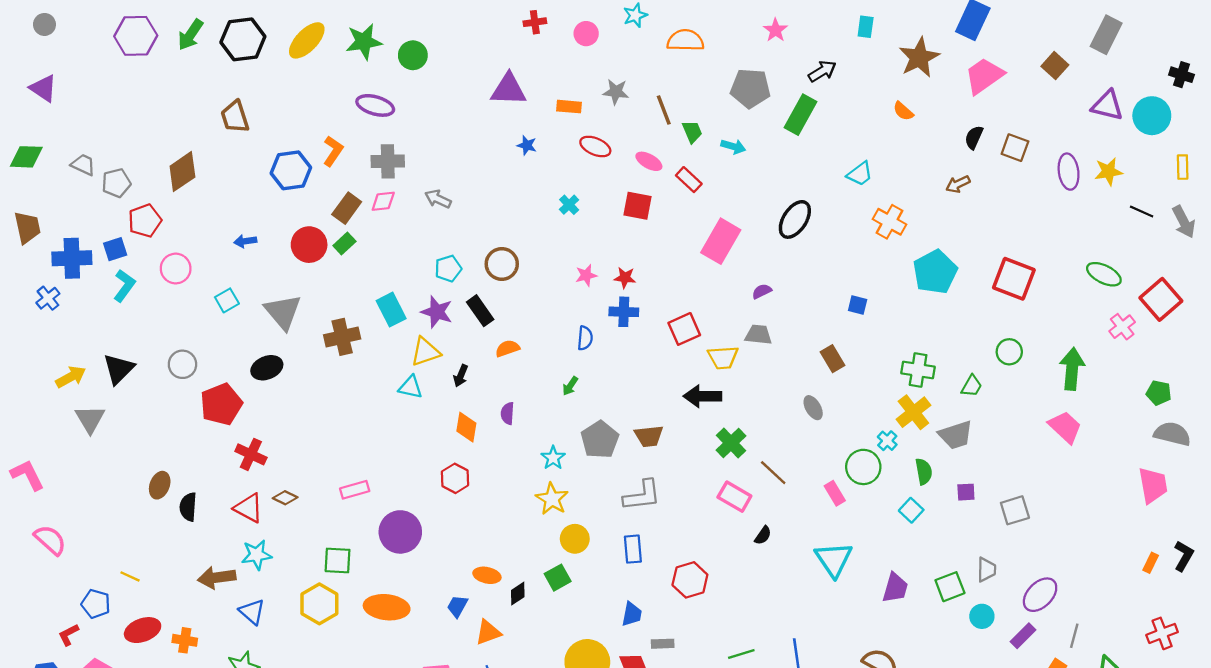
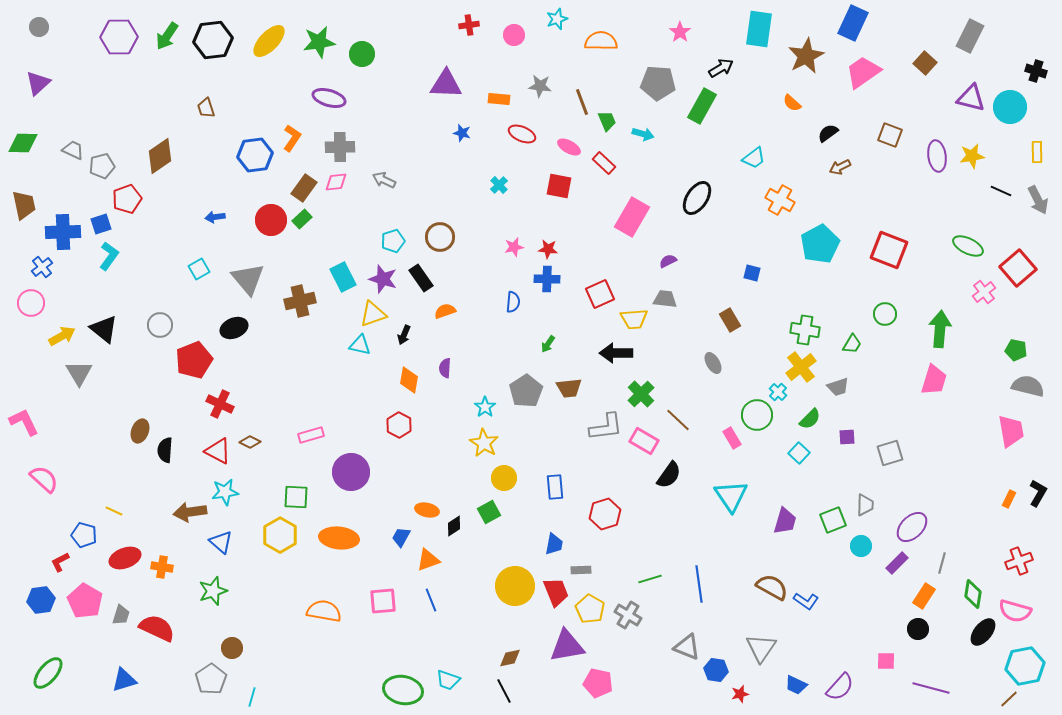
cyan rectangle: (866, 27) -> (759, 29), size x1.8
purple triangle: (43, 88) -> (38, 83), turned 44
brown trapezoid: (235, 117) -> (206, 108), size x0.7
black semicircle: (974, 137) -> (828, 133), moved, turned 30
pink circle: (176, 269) -> (31, 303), moved
black triangle: (119, 369) -> (104, 329), turned -36
green arrow: (570, 386) -> (548, 344), moved
pink trapezoid: (1065, 427) -> (934, 380), turned 64
gray trapezoid: (956, 435) -> (838, 387), size x0.7
green semicircle: (924, 472) -> (810, 419), turned 55
gray L-shape: (642, 495) -> (606, 427), moved
black semicircle: (763, 535) -> (669, 475), size x1.6

